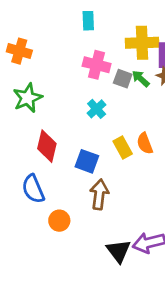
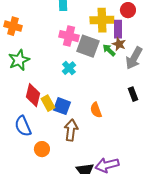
gray square: (123, 79) -> (88, 46), size x1.6
green arrow: (141, 79) -> (109, 50), moved
orange semicircle: (145, 143) -> (96, 110), moved
yellow rectangle: (123, 148) -> (48, 103), moved

